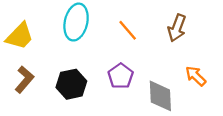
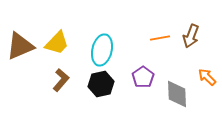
cyan ellipse: (76, 22) -> (102, 50), moved
orange line: (128, 30) -> (160, 38), moved, turned -60

